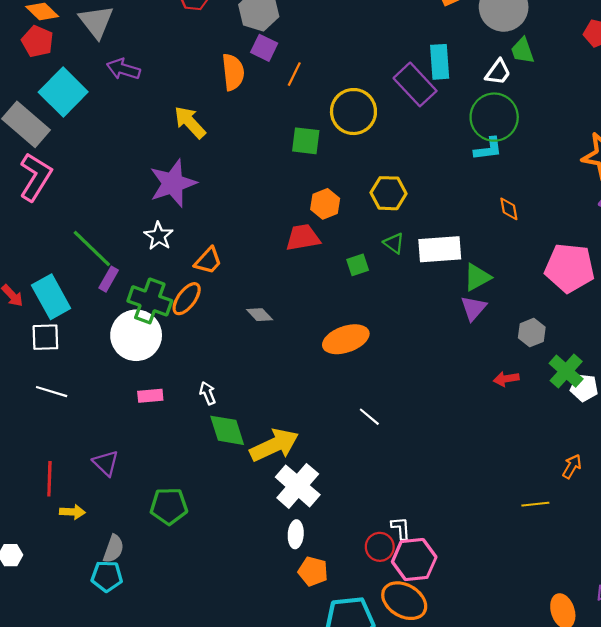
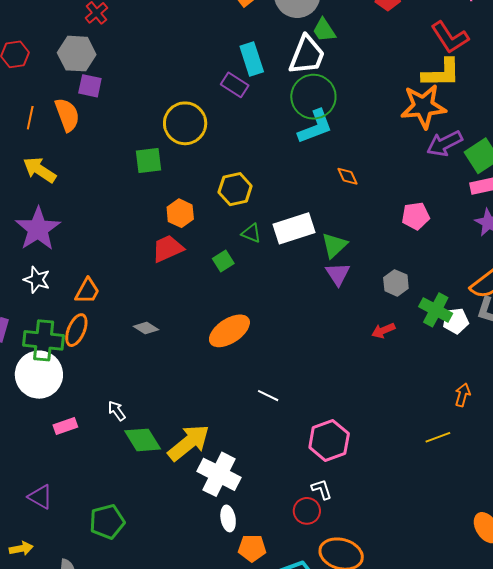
white trapezoid: (498, 72) -> (307, 55), size x1.6
orange line: (294, 74) -> (30, 118), moved
purple rectangle: (415, 84) -> (235, 85), size x0.7
cyan L-shape: (488, 149) -> (315, 127), size x1.4
pink pentagon: (570, 268) -> (416, 216), size x0.6
pink hexagon: (414, 559) -> (329, 441), moved

